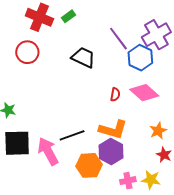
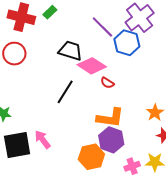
pink diamond: (144, 93) -> (92, 66), moved
red semicircle: (115, 95) -> (107, 83), turned 120
black line: (72, 135) -> (65, 92), moved, turned -30
pink arrow: (48, 151) -> (43, 139), moved, size x0.7

